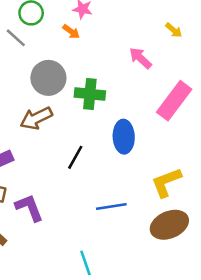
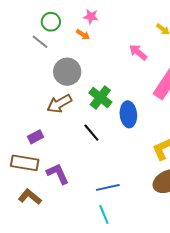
green cross: (90, 94) -> (100, 97), moved, turned 35
black line: (75, 157) -> (91, 133), turned -66
blue line: (111, 207) -> (108, 187), moved

